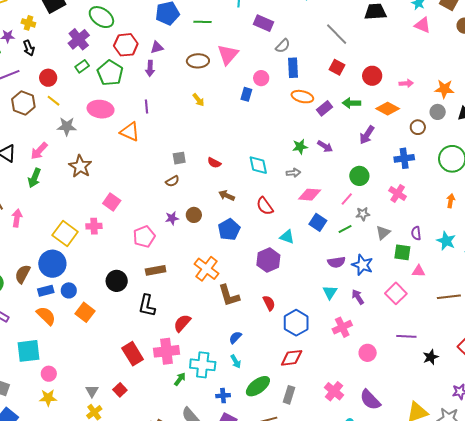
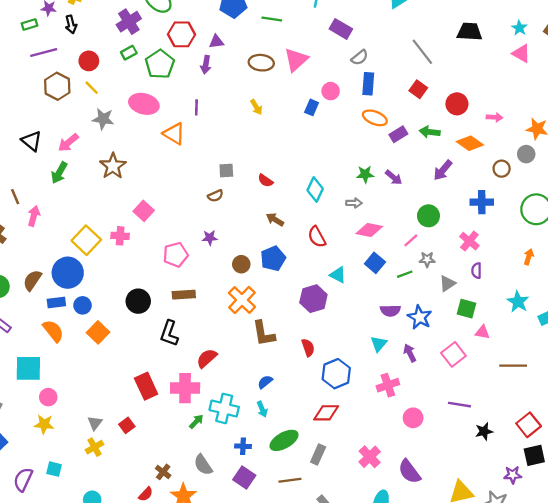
cyan diamond: (258, 165) -> (315, 189), turned 30
brown circle: (194, 215) -> (241, 264), moved
purple semicircle: (416, 233) -> (476, 271), moved

